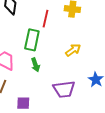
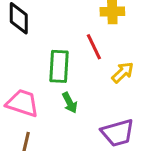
red line: (45, 19) -> (94, 47), moved, turned -30

